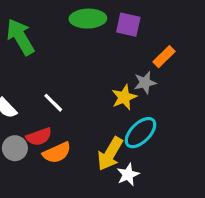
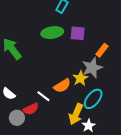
gray star: (145, 83) -> (92, 68), size x1.5
white line: (53, 103) -> (43, 96), moved
orange semicircle: (57, 153) -> (62, 86), moved

